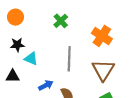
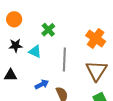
green cross: (61, 21) -> (48, 30), moved
cyan triangle: (31, 59) -> (35, 52), moved

